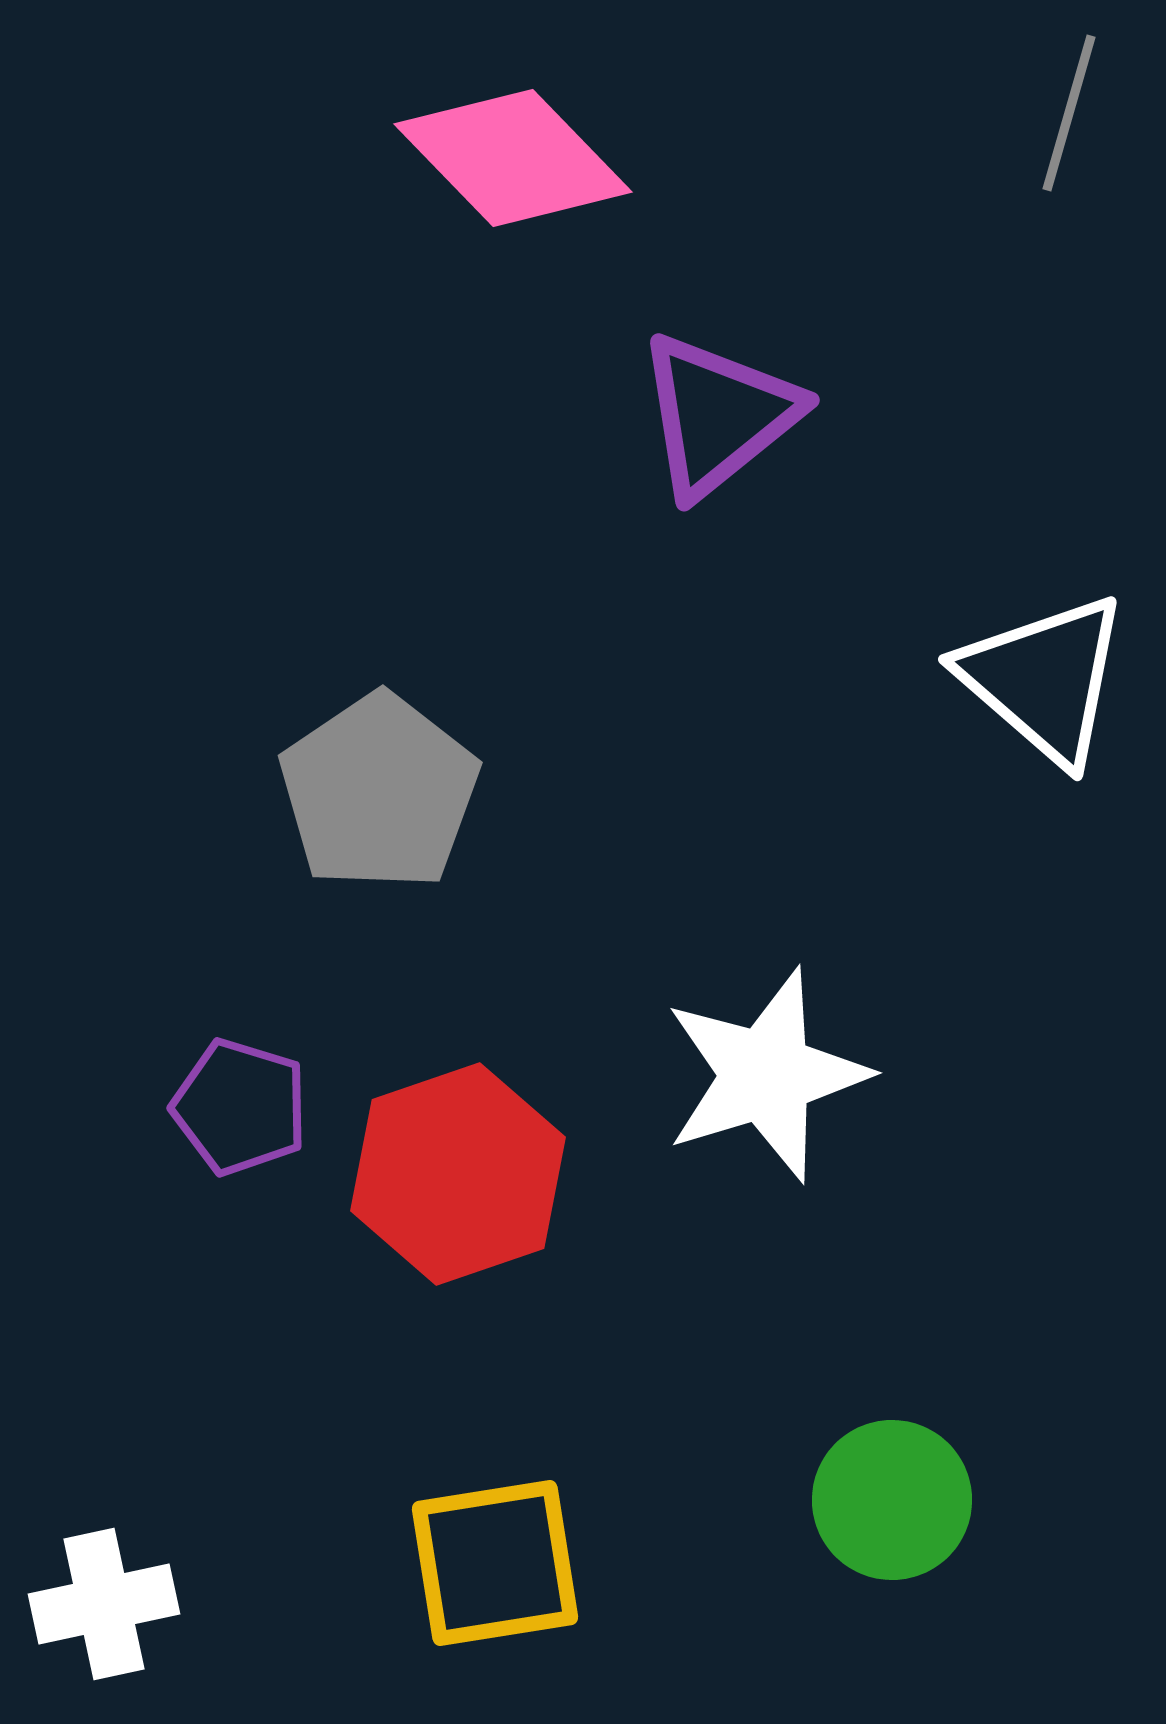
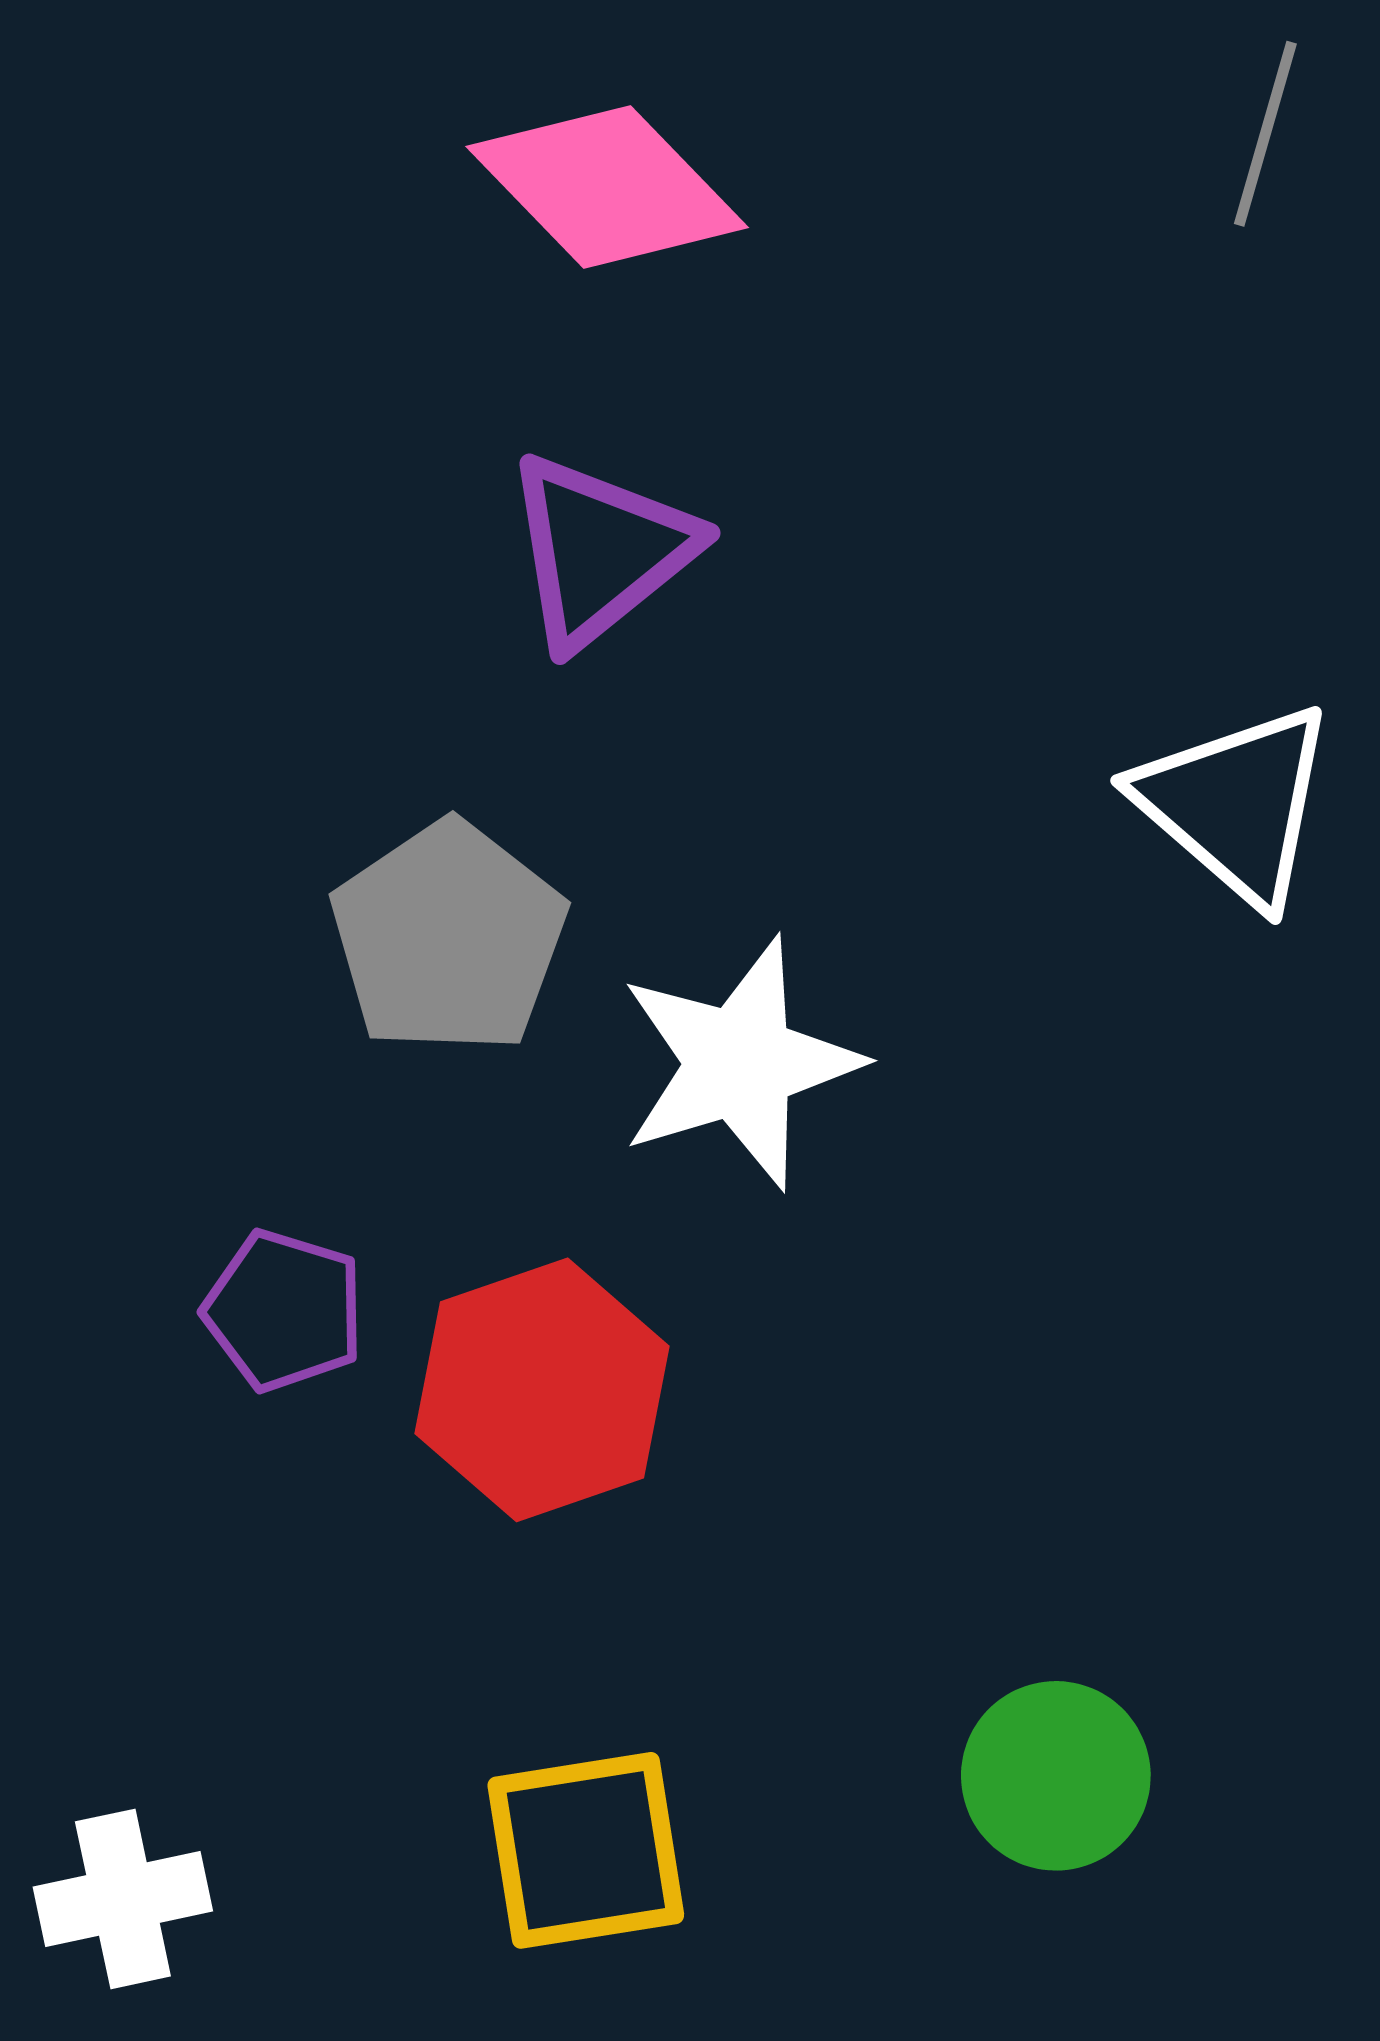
purple triangle: (718, 415) -> (600, 550), moved
white star: (766, 1075) -> (740, 1063), moved

